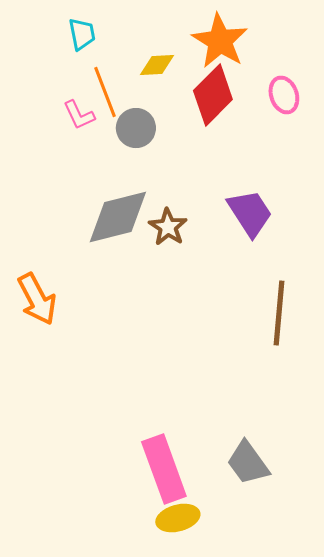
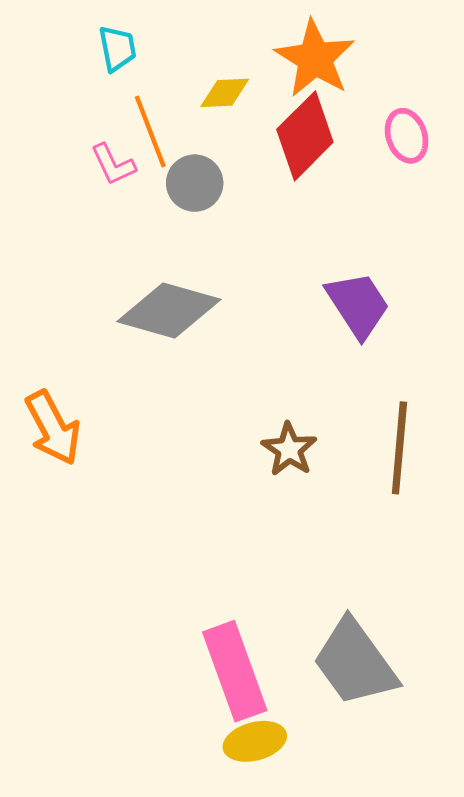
gray diamond: (118, 217) -> (169, 310), turned 30
brown star: (168, 227) -> (289, 449), moved
gray trapezoid: (248, 463) -> (355, 663), size x1.4

